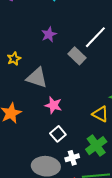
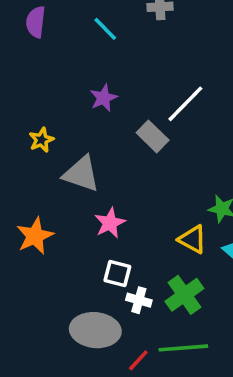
pink star: (53, 105) -> (110, 223), turned 30
white square: (58, 134) -> (117, 274), turned -35
white cross: (72, 158) -> (139, 300), moved, turned 32

